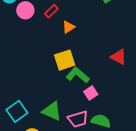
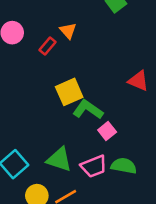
red rectangle: (51, 11) -> (47, 46), moved
orange triangle: (68, 27) -> (68, 31), moved, turned -32

